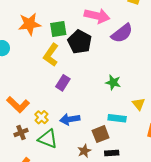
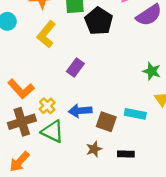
yellow L-shape: (51, 55) -> (46, 34), moved
green star: (113, 82) -> (152, 71), moved
brown cross: (21, 133) -> (22, 122), size x1.6
brown square: (101, 134) -> (106, 122), moved, turned 36

